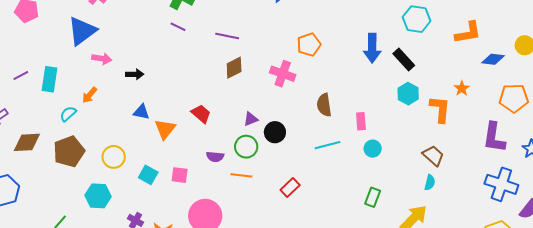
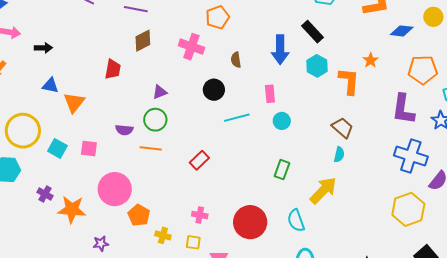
blue arrow: (372, 48) -> (280, 50), moved
brown semicircle: (324, 105) -> (236, 60), moved, size x0.7
red trapezoid: (201, 114) -> (113, 69), moved, turned 60
black circle: (275, 132) -> (214, 90), moved
yellow circle: (114, 157) -> (23, 131), size x1.5

